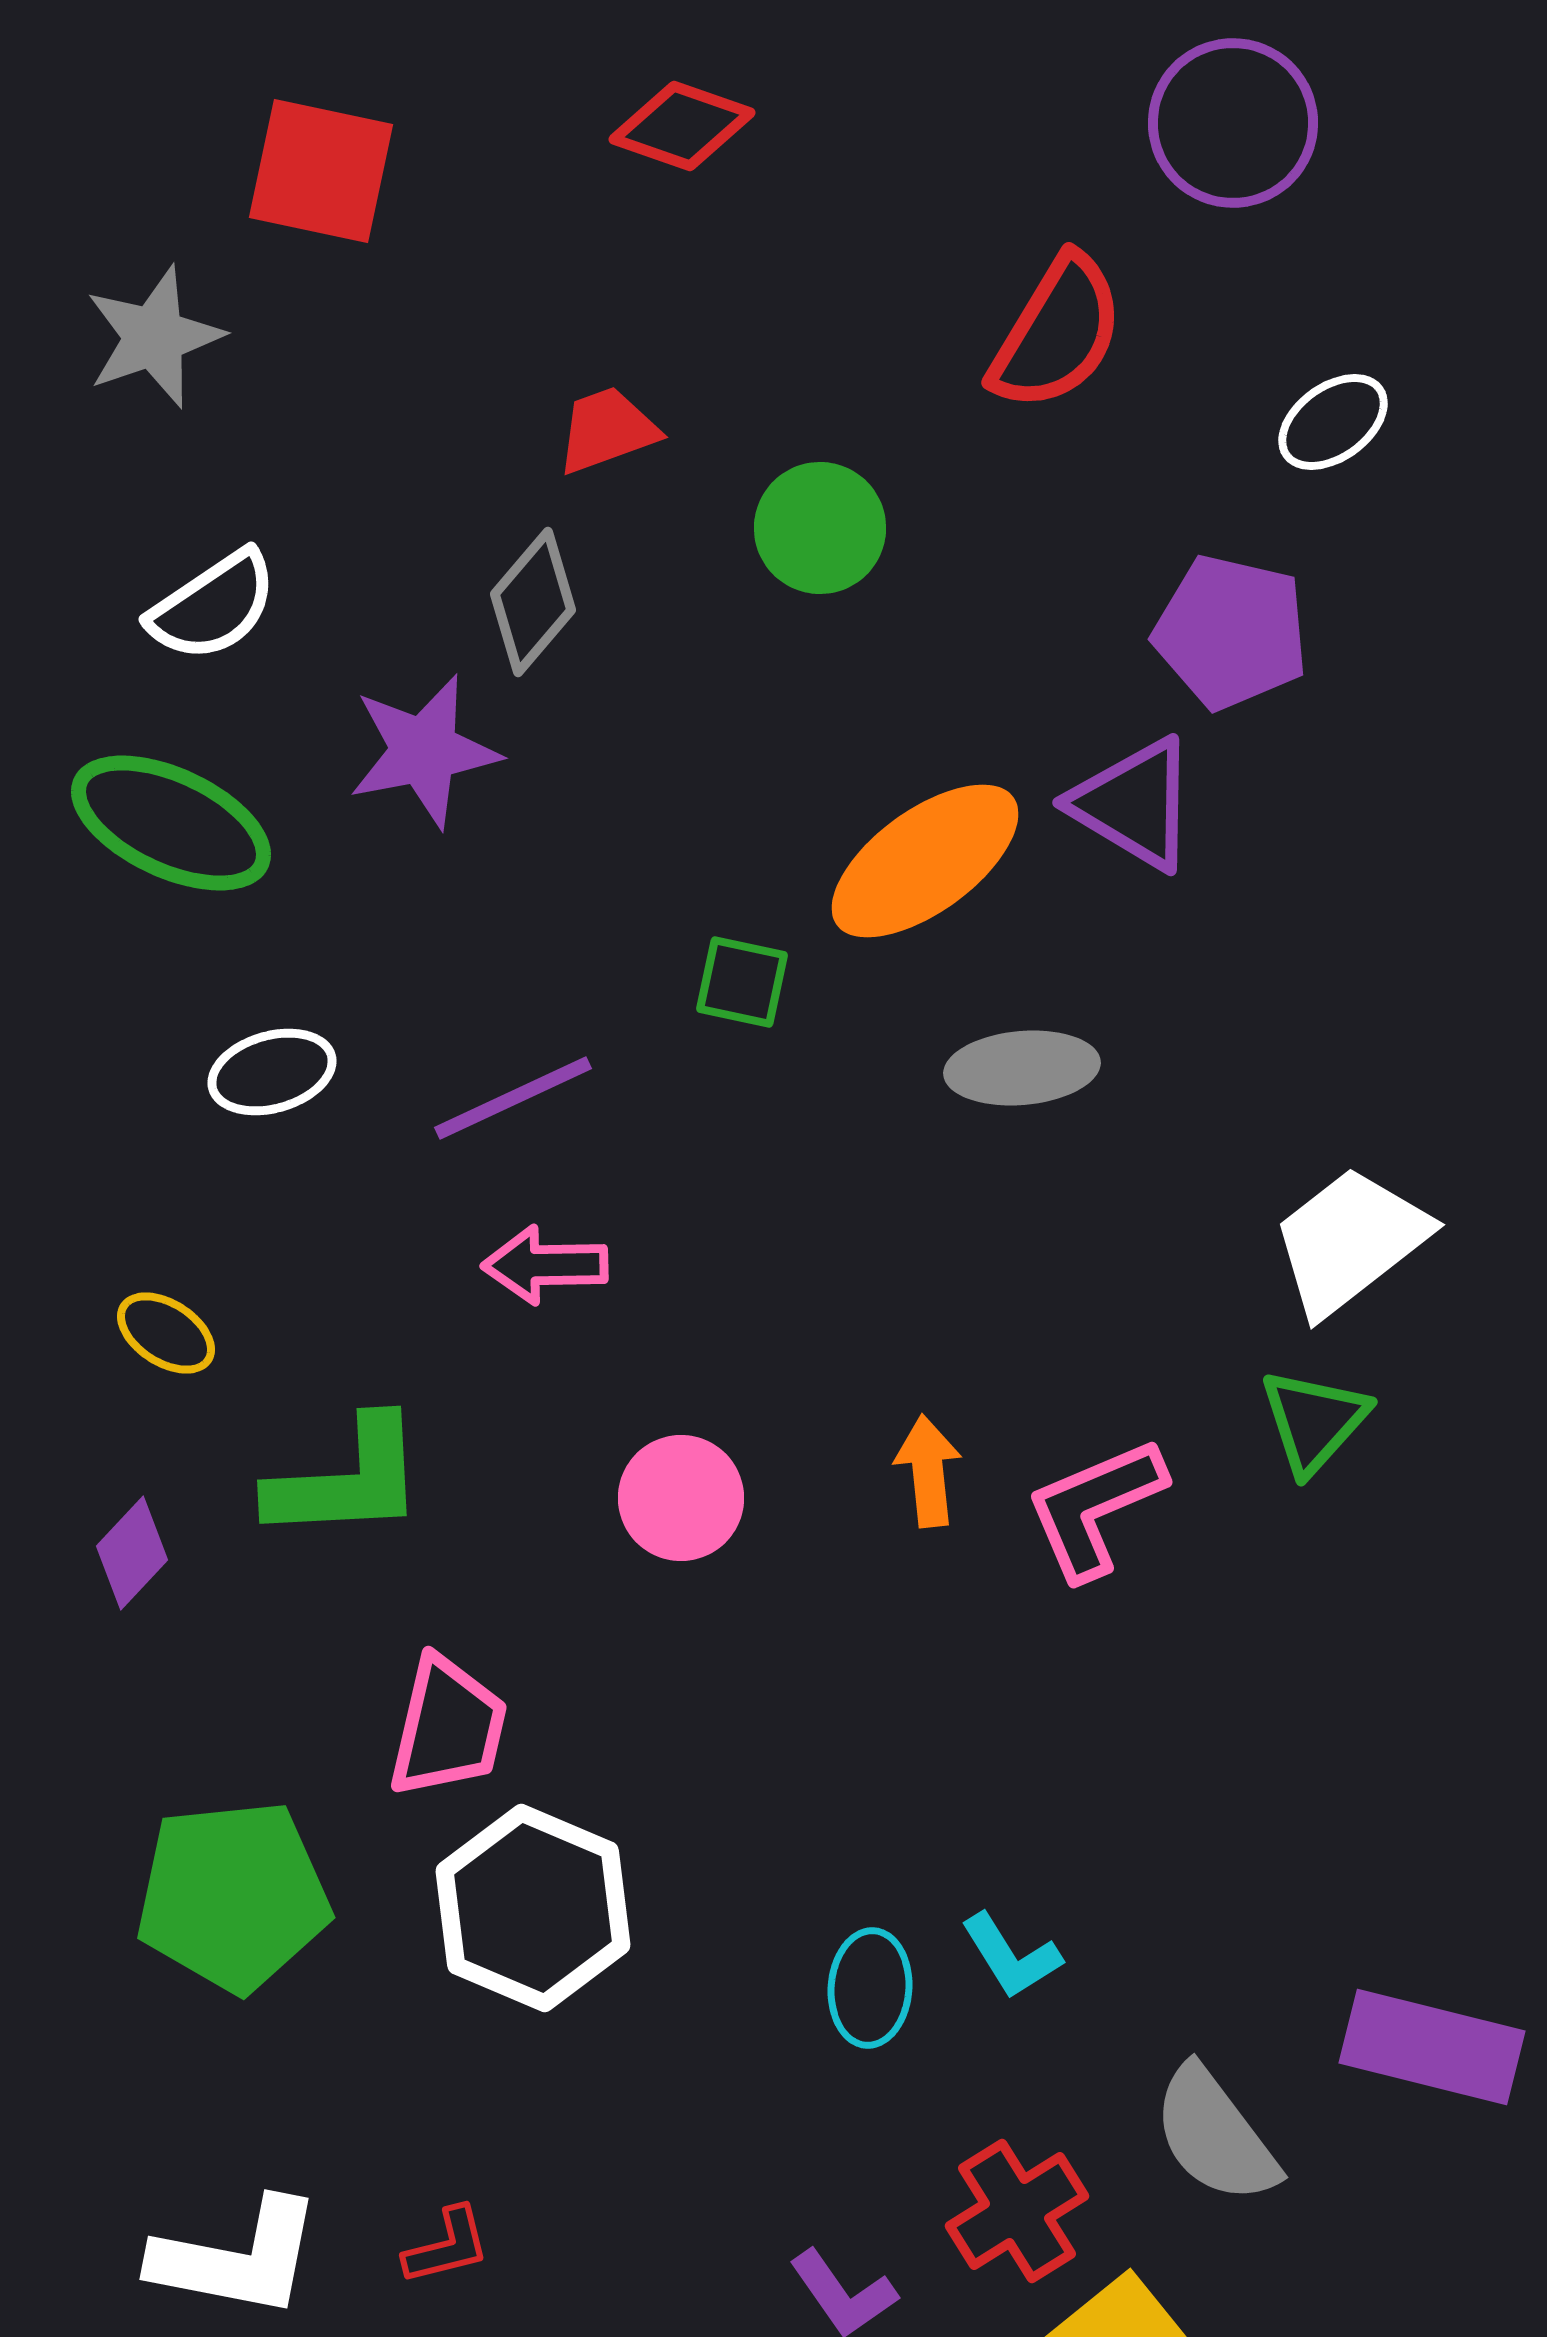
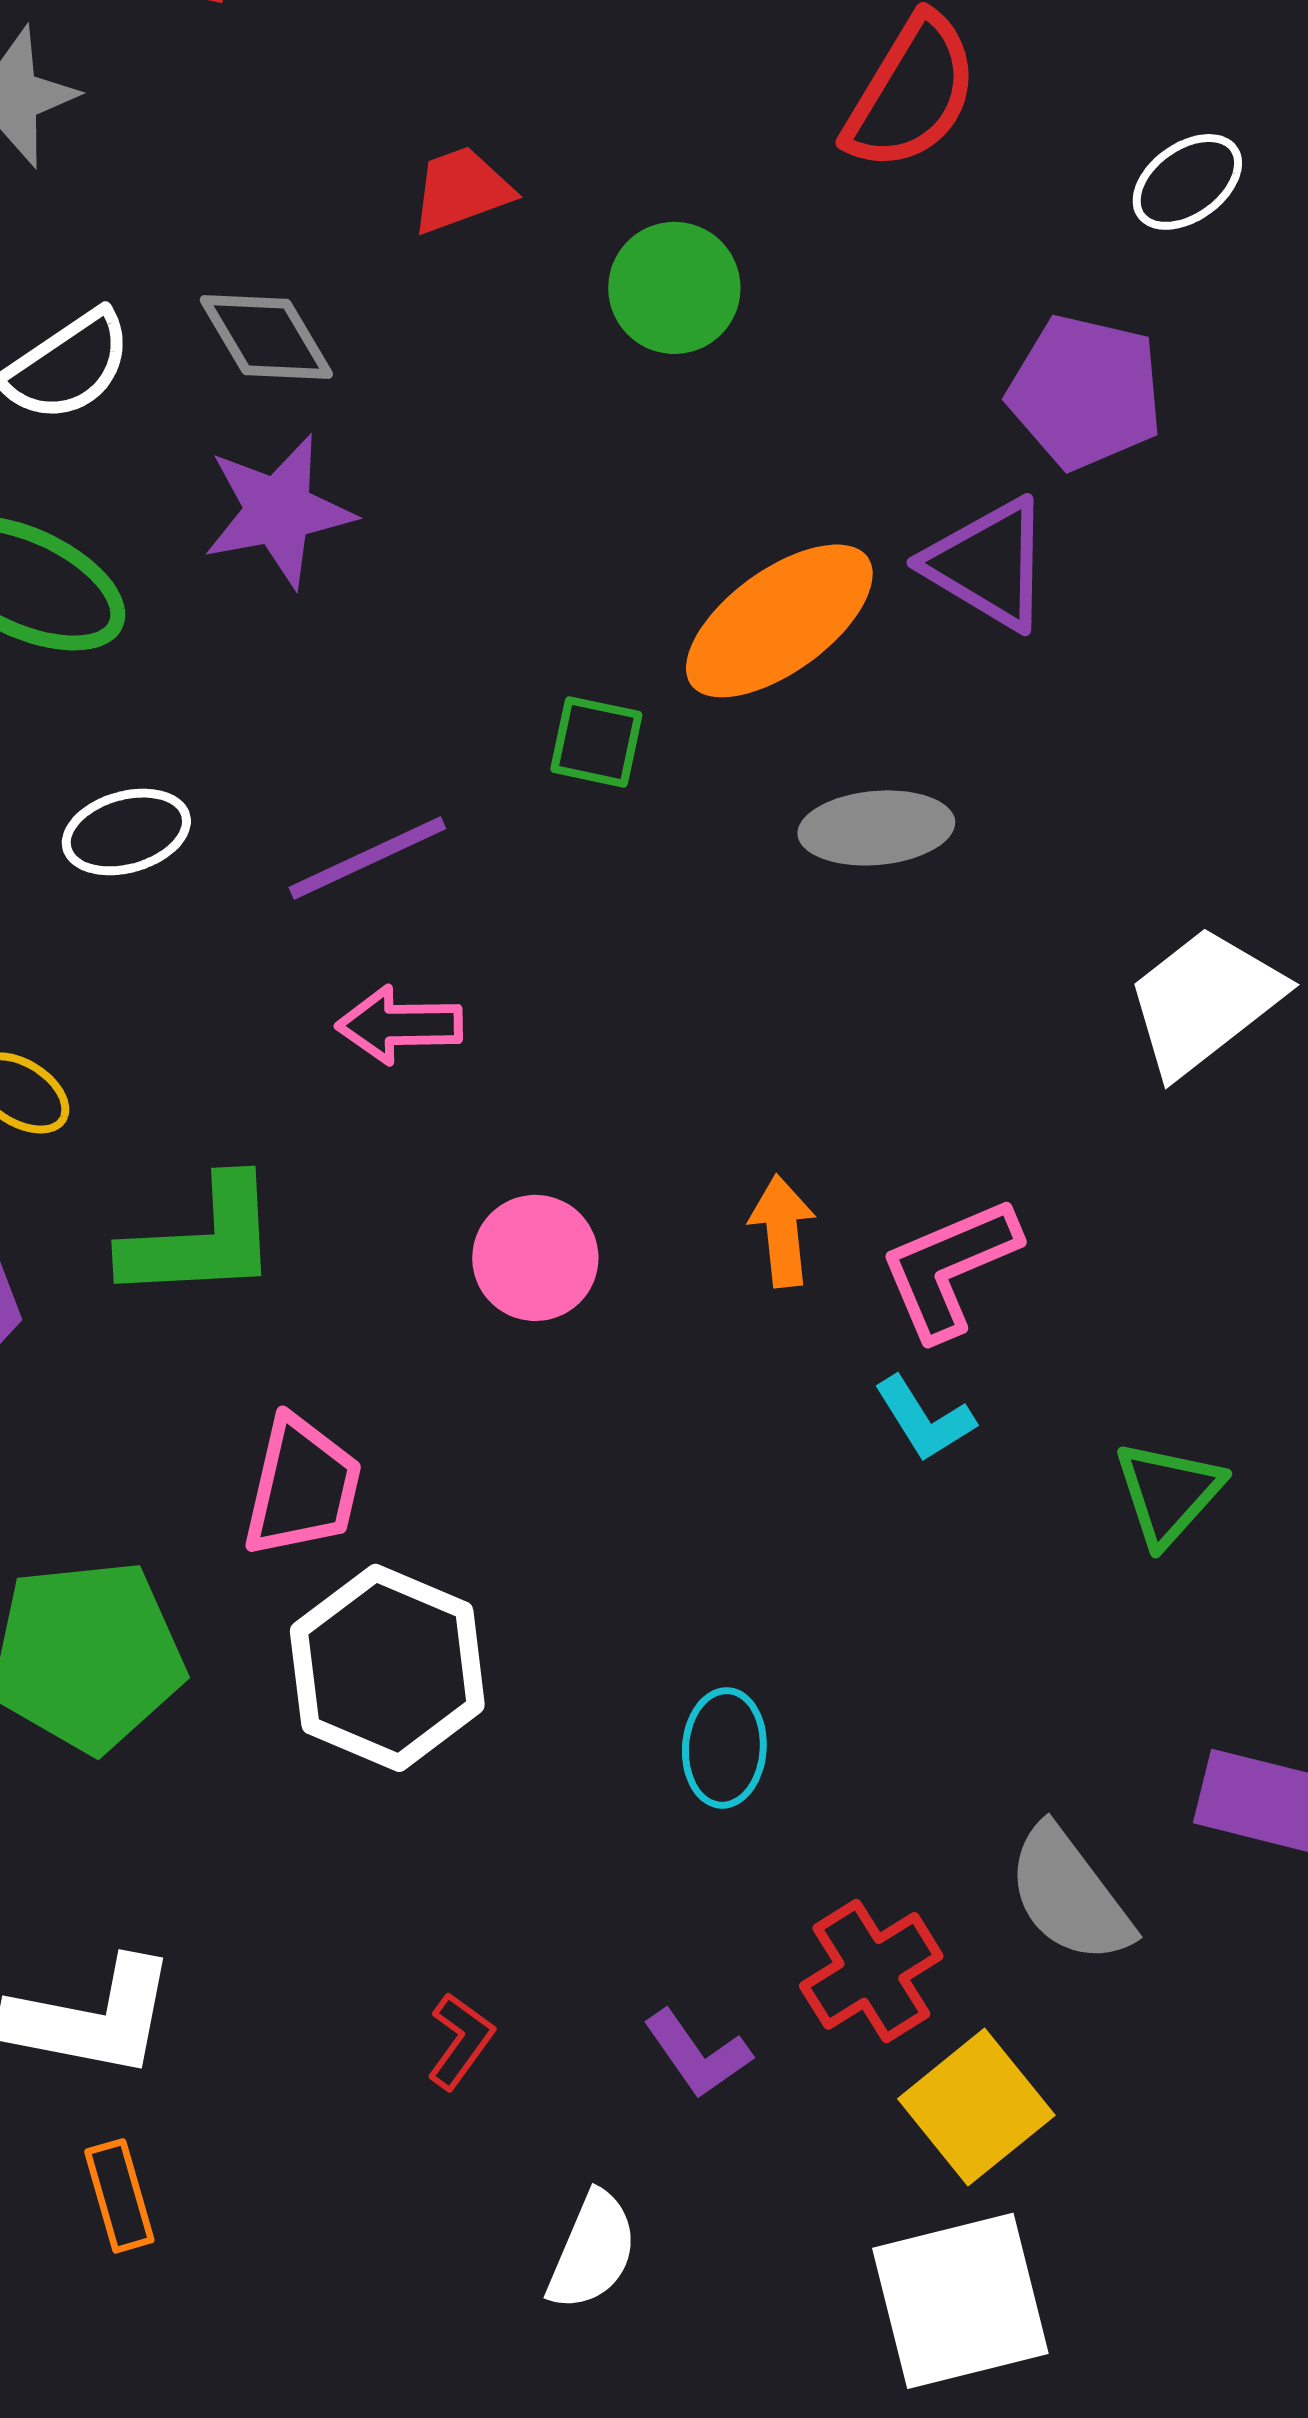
gray diamond: (533, 602) -> (266, 337), moved, turned -71
green triangle: (1314, 1421) -> (1168, 1493), moved
cyan L-shape: (1011, 1956) -> (924, 1419), moved
red L-shape: (447, 2246) -> (460, 2041), moved, turned -40

